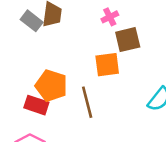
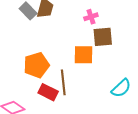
orange pentagon: (51, 86) -> (36, 65), turned 30
red rectangle: (36, 105) -> (48, 92), moved

